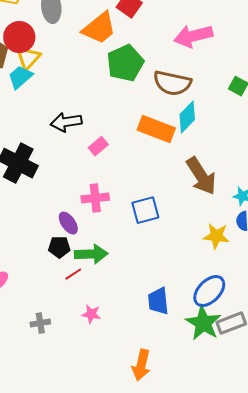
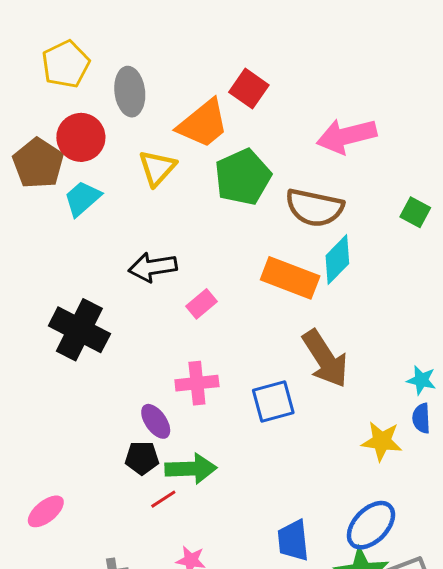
yellow triangle: (28, 58) -> (157, 168), moved
brown arrow: (201, 176) -> (325, 359), moved

